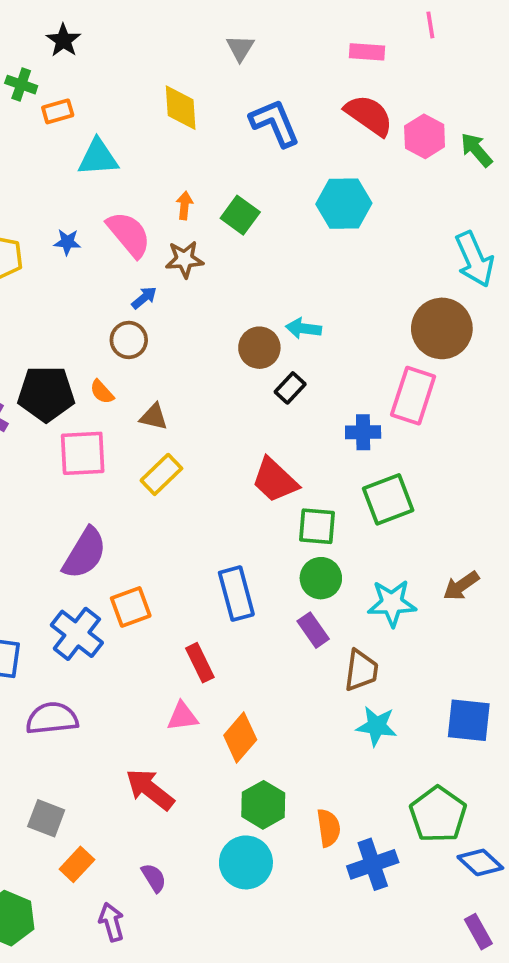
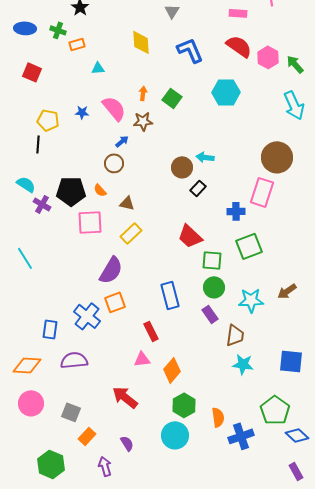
cyan triangle: (98, 157) -> (98, 68), size x0.6
cyan arrow: (475, 259) -> (294, 105), moved
purple semicircle: (85, 553) -> (111, 270), moved

